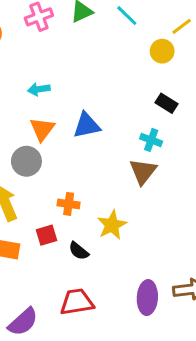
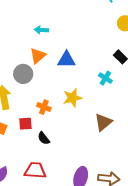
brown triangle: (143, 171) -> (103, 122), moved
yellow star: (112, 225) -> (72, 98), moved

